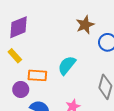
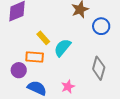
yellow rectangle: (15, 56) -> (43, 38), moved

